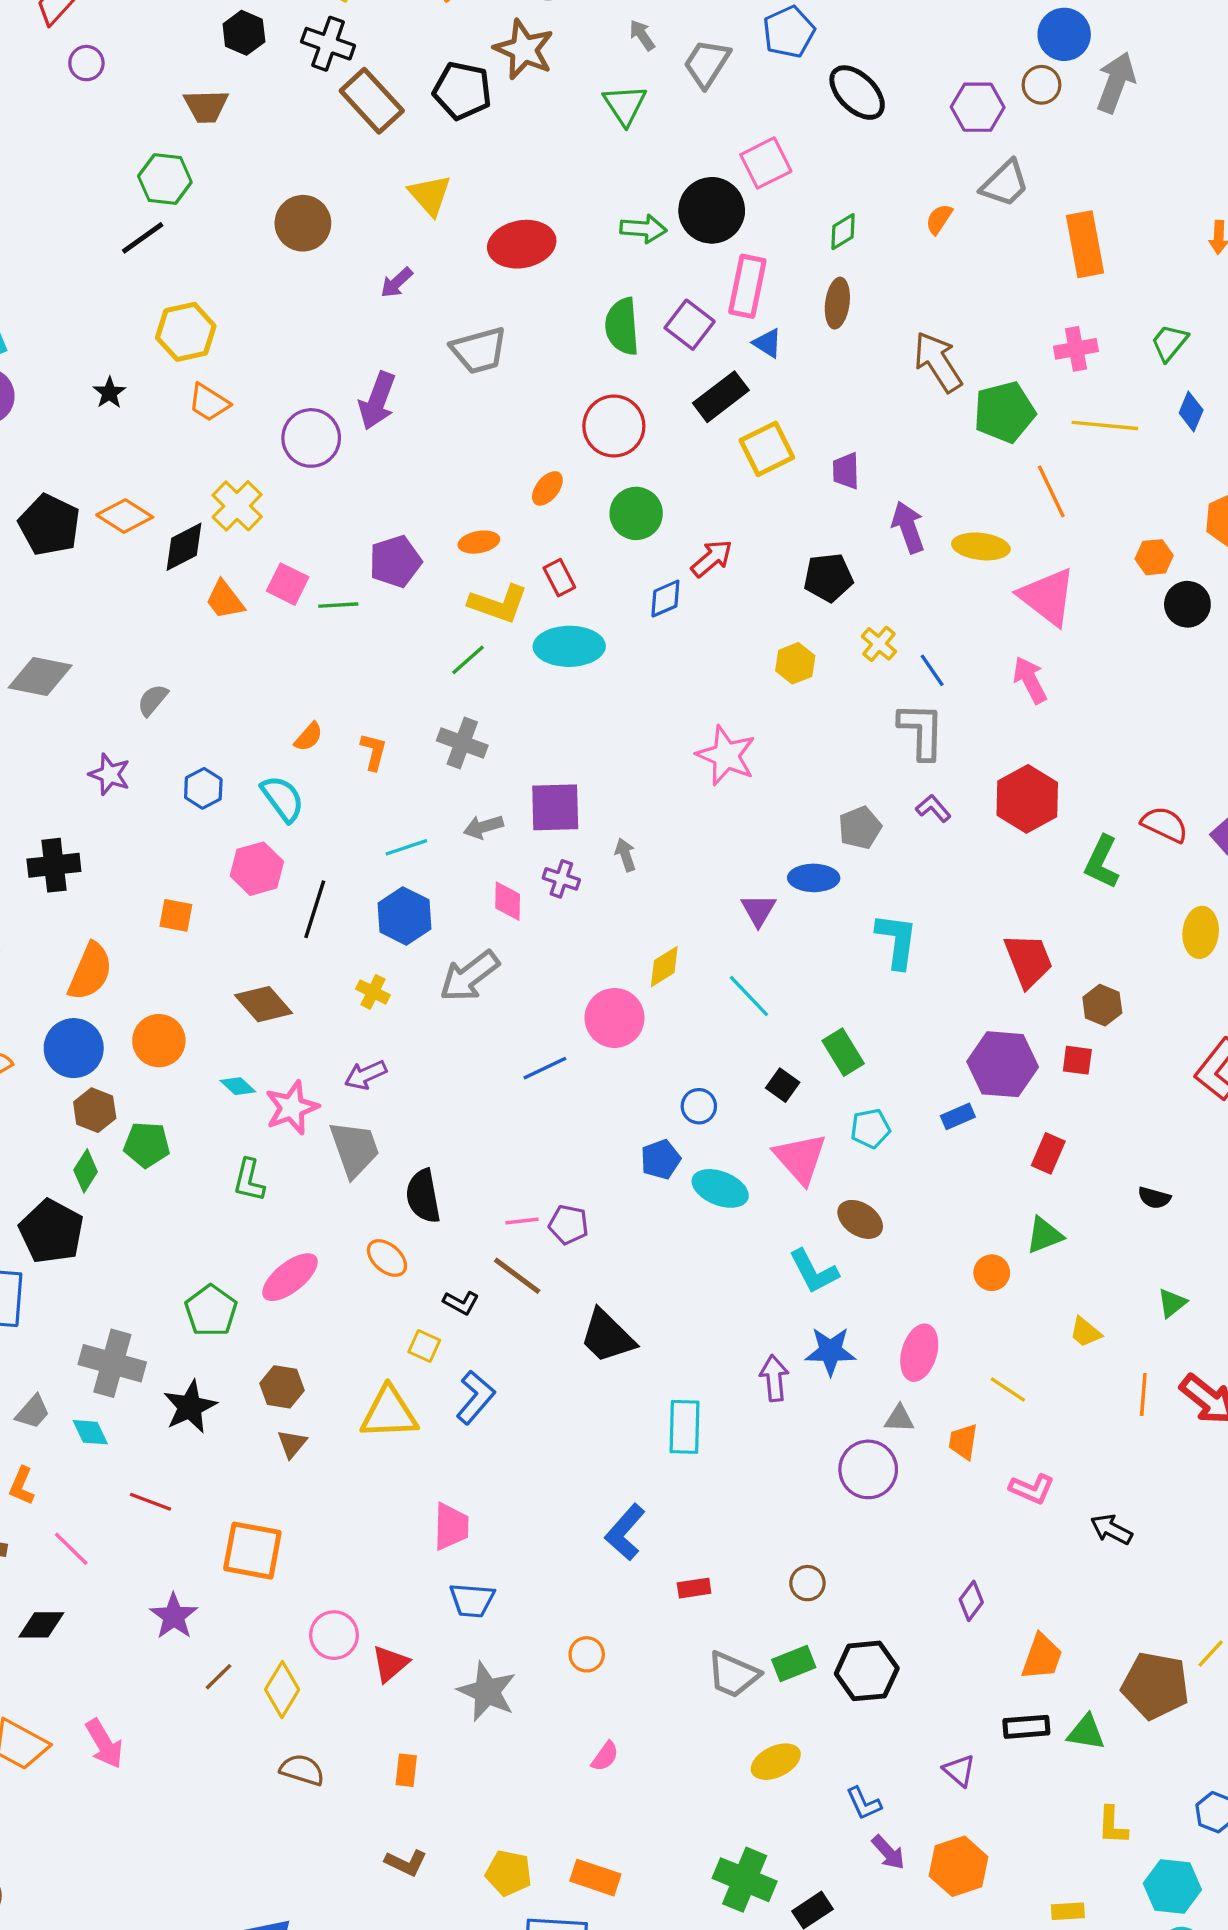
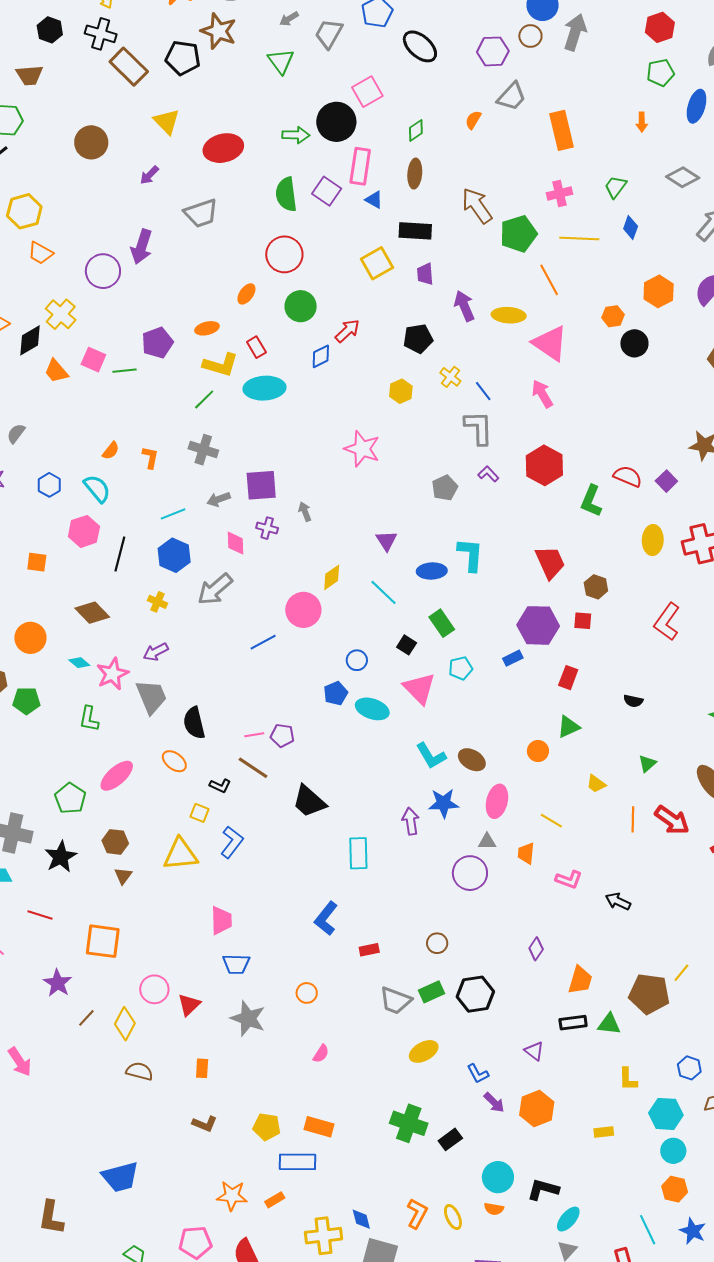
gray arrow: (642, 35) -> (289, 19), turned -84
black rectangle: (721, 397) -> (415, 231), moved, turned 44
blue ellipse: (814, 878) -> (432, 571), moved
brown ellipse: (860, 1219) -> (472, 760), moved

